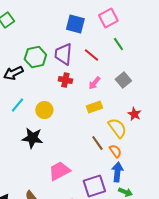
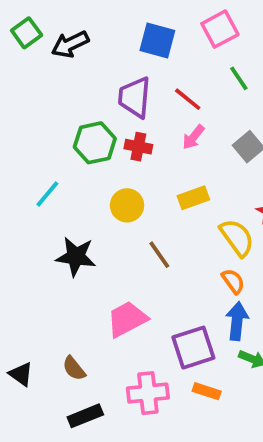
green hexagon: (35, 57) -> (95, 143), moved
black arrow: (13, 73) -> (70, 44), moved
pink arrow: (94, 83) -> (193, 137), moved
yellow circle: (44, 110) -> (127, 205), moved
brown line: (97, 143) -> (159, 255), moved

